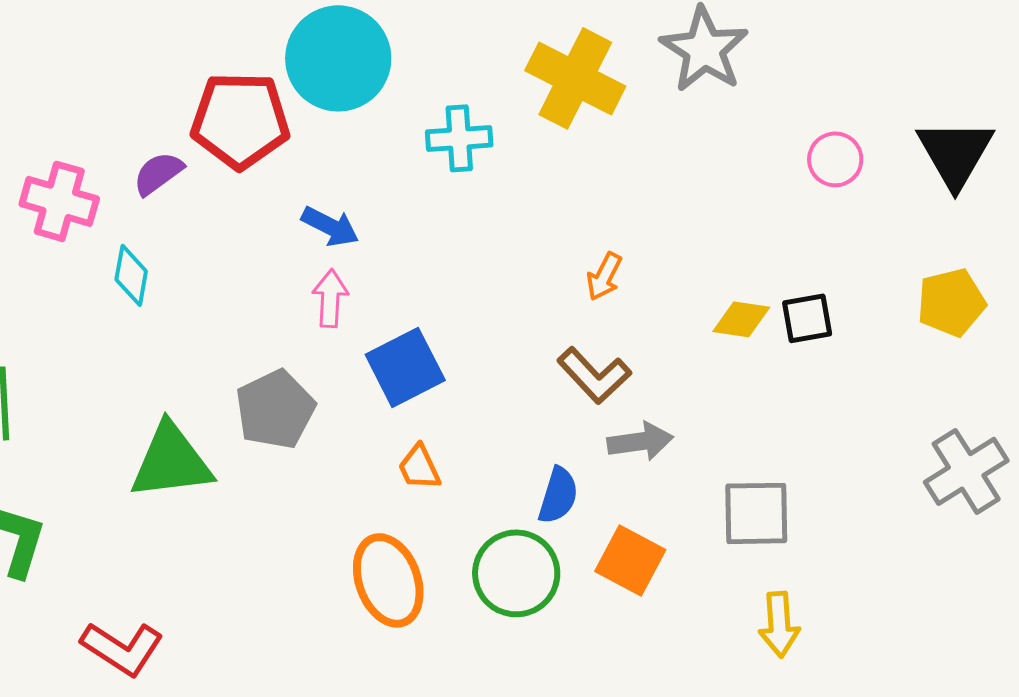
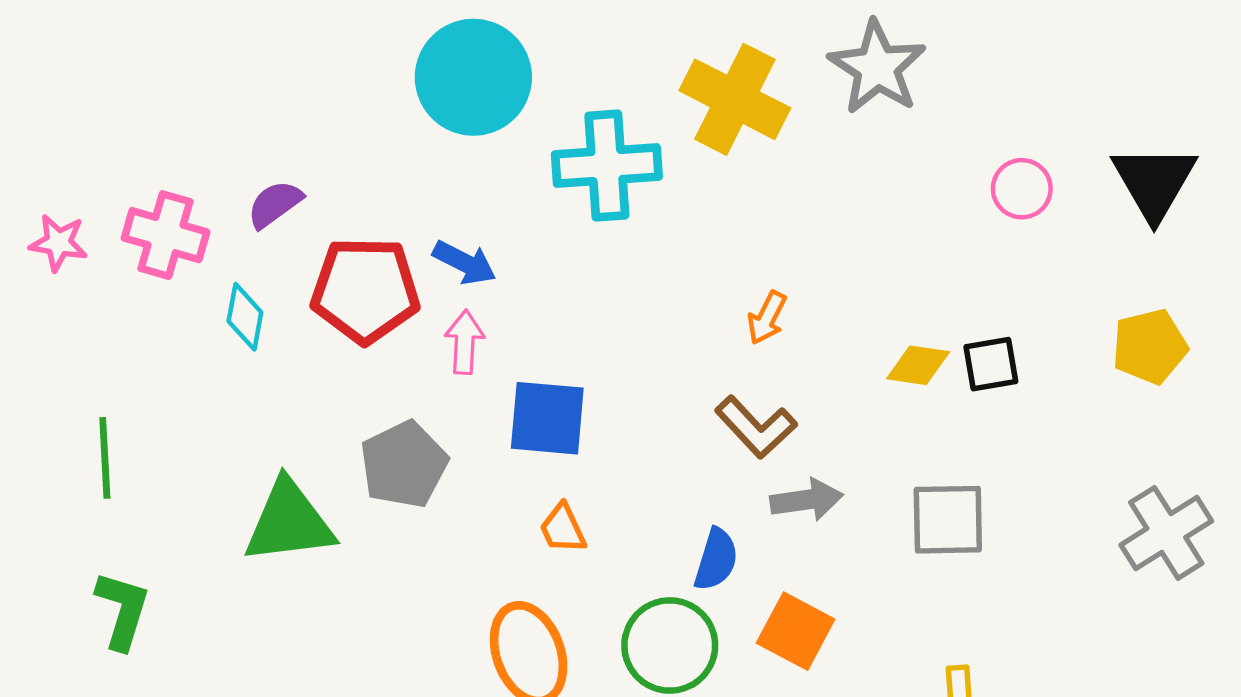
red pentagon: (240, 120) -> (365, 290), moved
cyan cross: (459, 138) -> (607, 166), size x1.5
blue square: (405, 367) -> (547, 418), turned 32
gray square: (756, 513) -> (948, 520), moved

